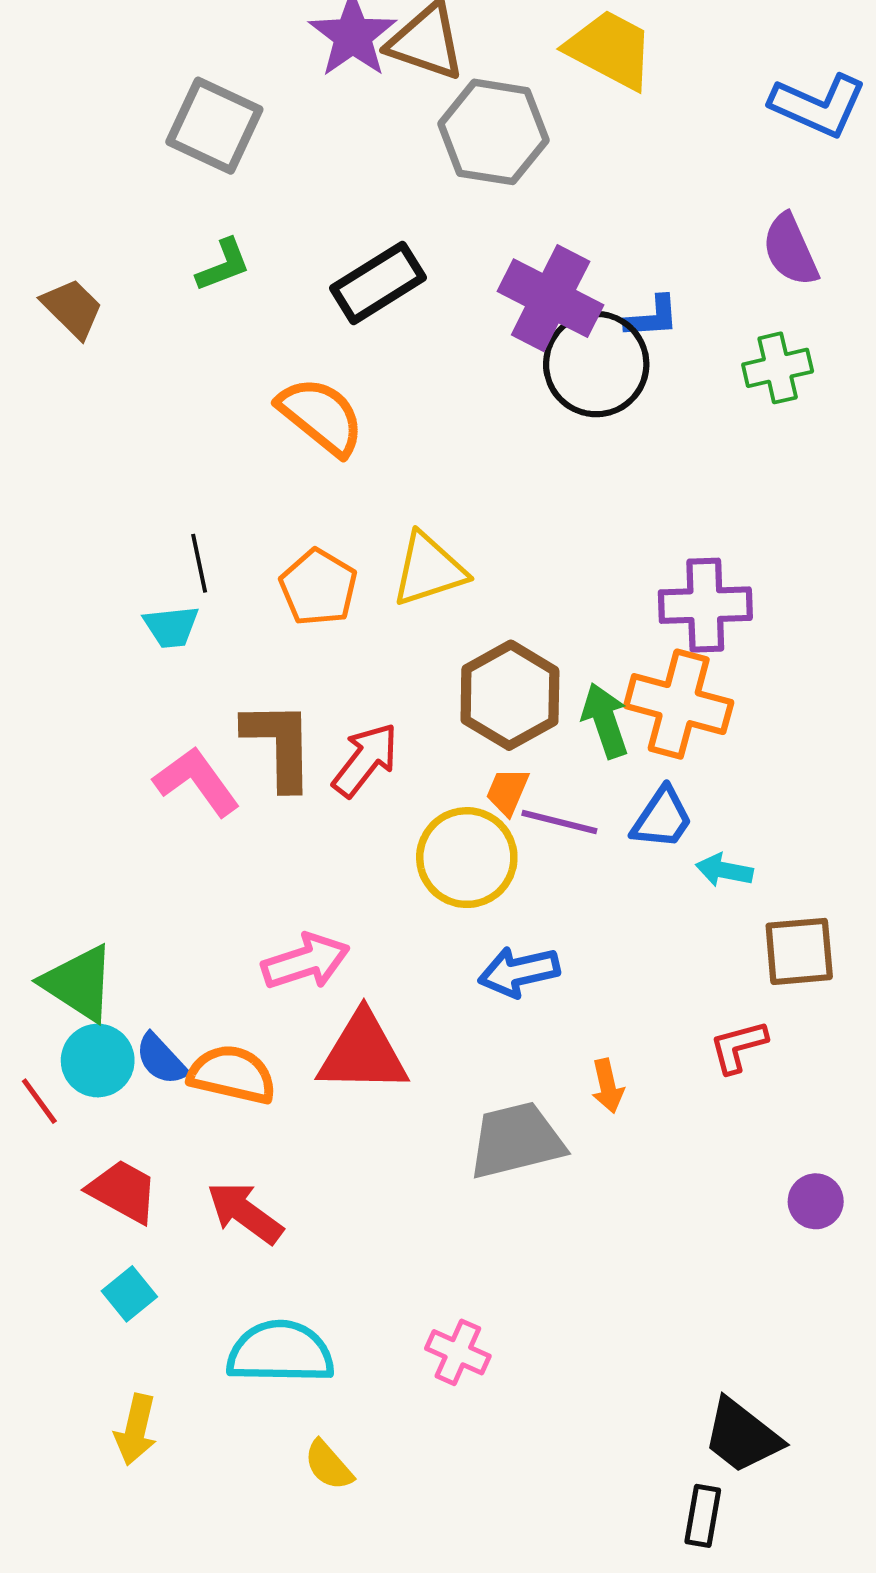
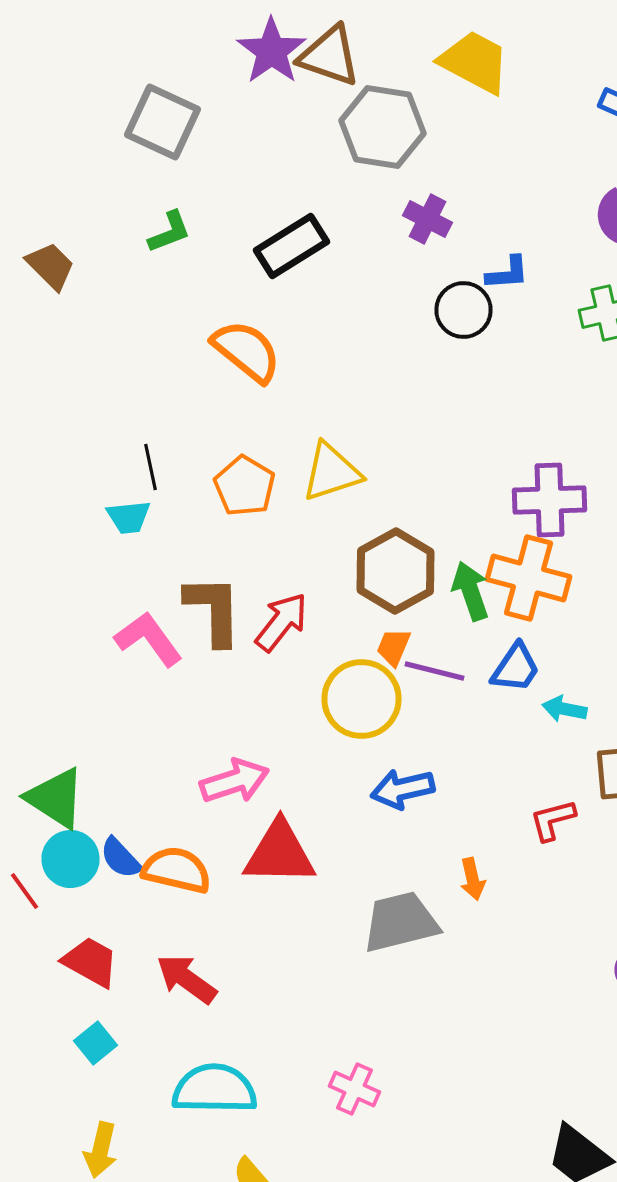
purple cross: (551, 298) -> (428, 219), moved, size x0.6
black circle: (596, 364) -> (464, 310), size x0.7
red L-shape: (738, 1047) -> (552, 820), moved

